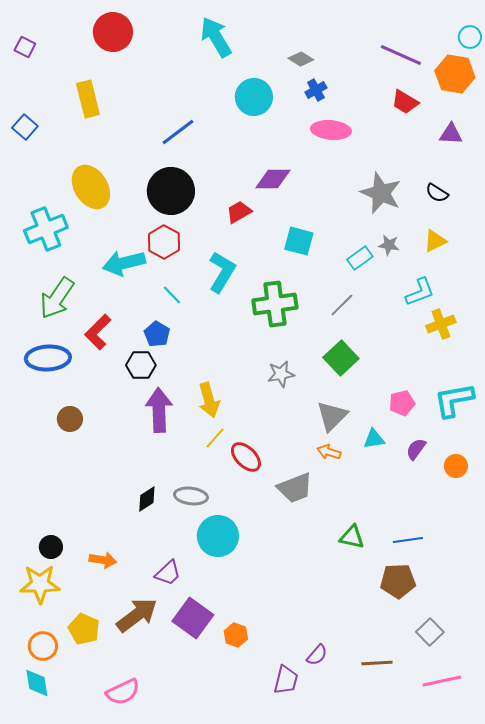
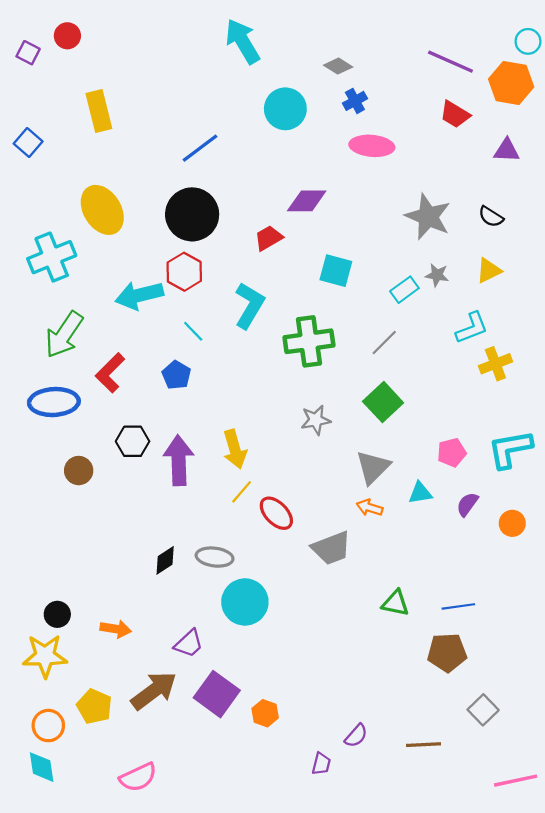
red circle: (113, 32) -> (67, 36), moved, size x0.6
black hexagon: (141, 365) -> (133, 441), moved
purple trapezoid: (286, 680) -> (321, 764), size x0.7
pink line: (442, 681) -> (516, 781), moved

